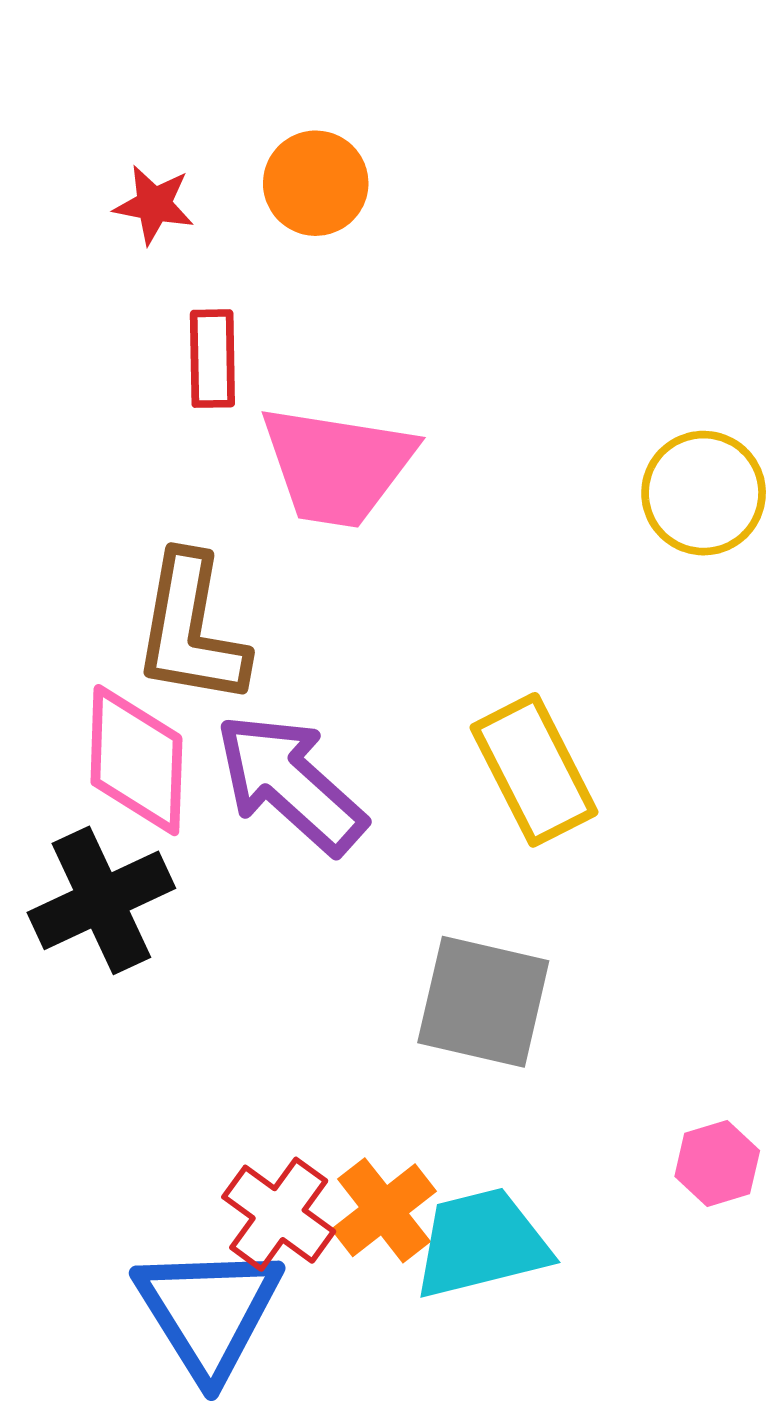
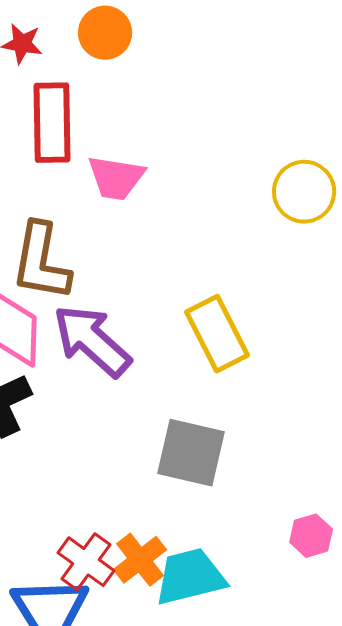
red rectangle: (212, 359) -> (52, 123), size x1.6
pink trapezoid: (337, 466) -> (116, 178), size x0.7

